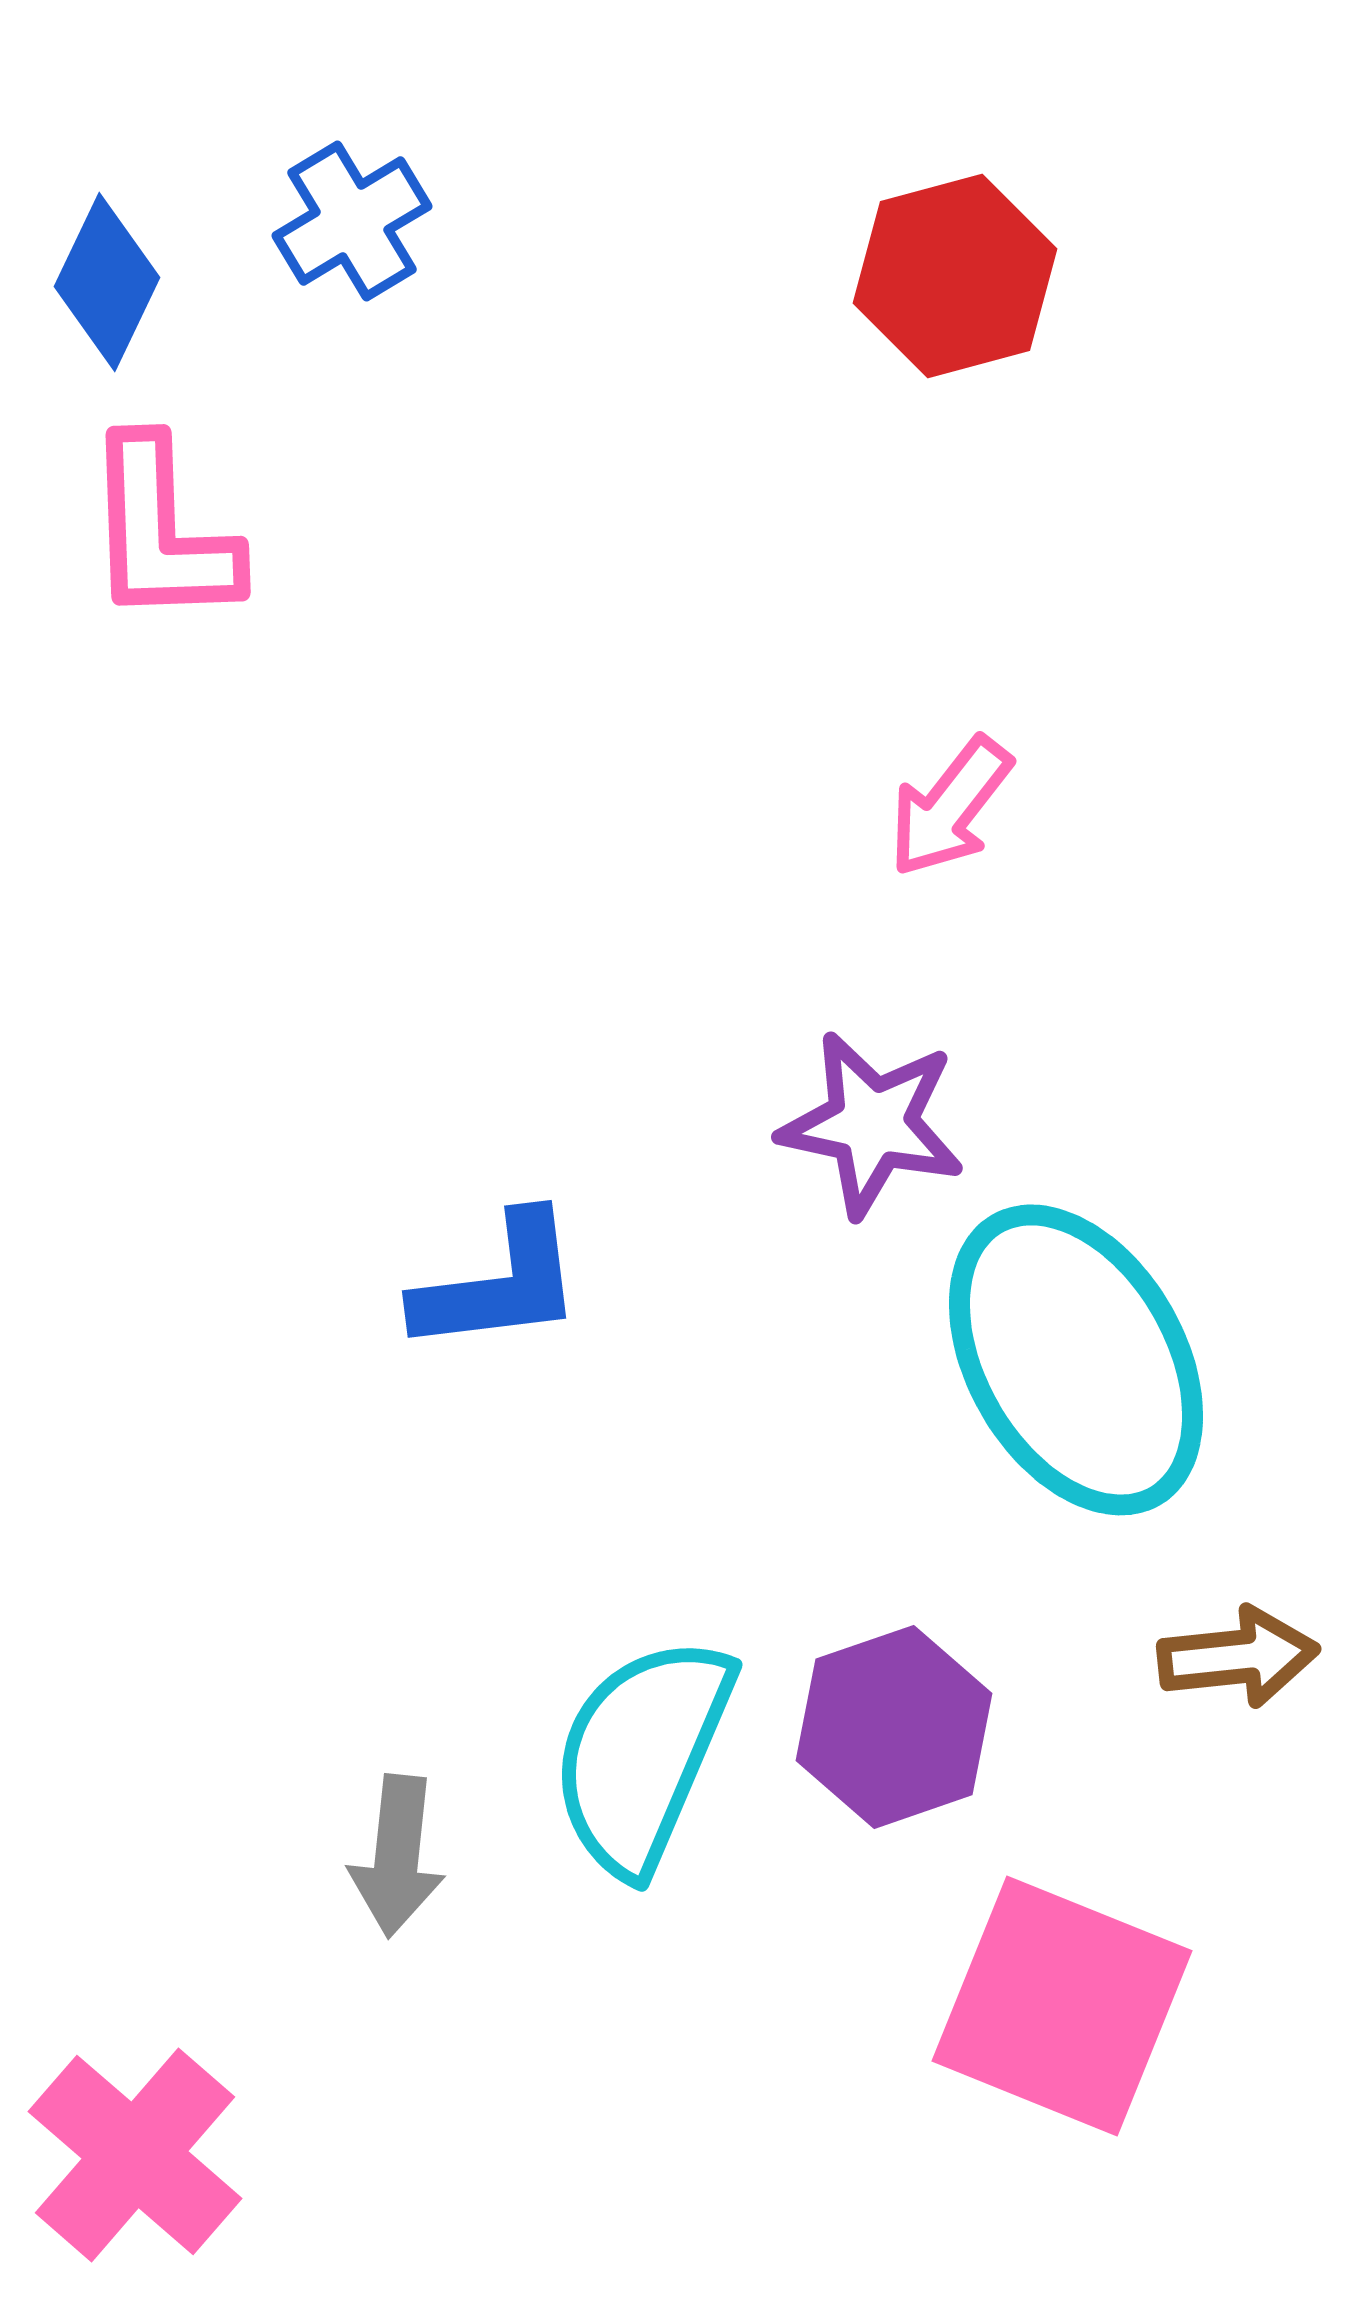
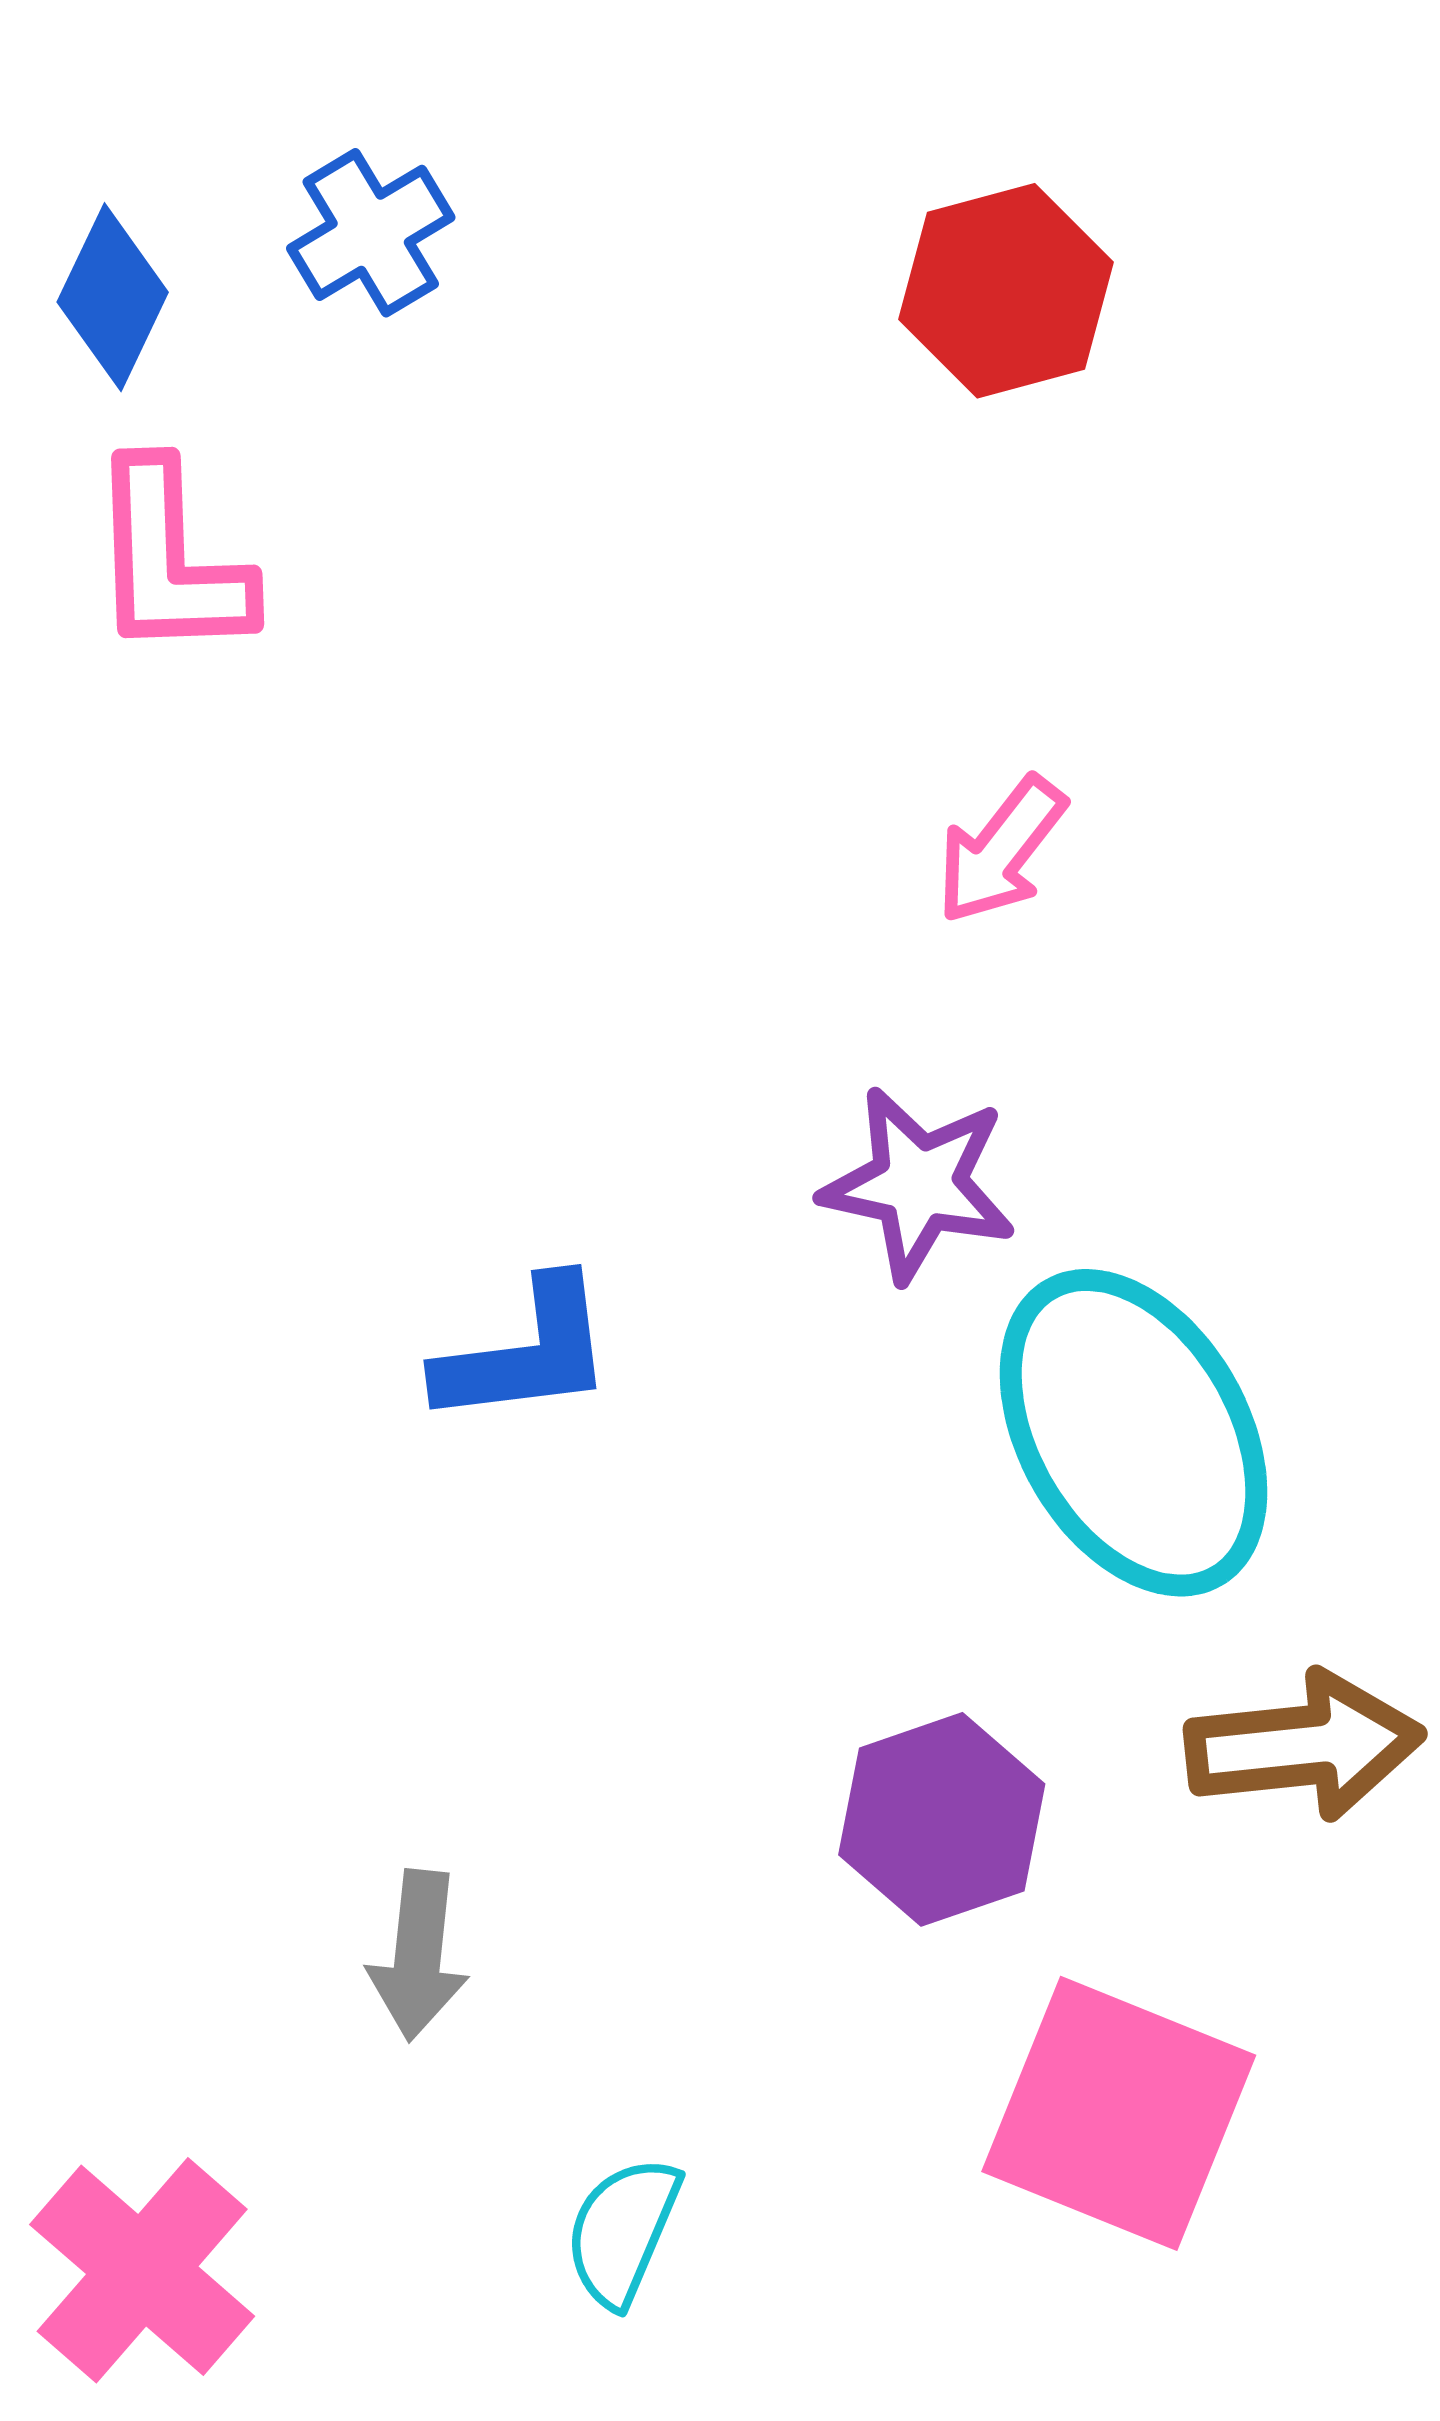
brown arrow: (1238, 1657) -> (1304, 1746), size x1.4
cyan semicircle: (642, 1755) -> (623, 2231), moved, size x0.6

